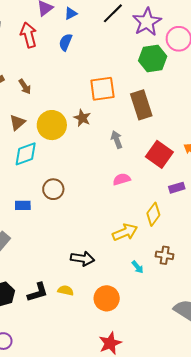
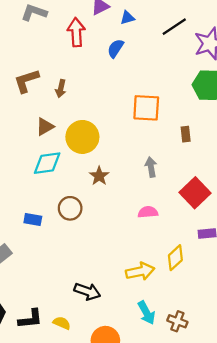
brown arrow: (25, 87) -> (61, 89), turned 35
brown rectangle: (141, 105) -> (186, 134), size x0.5
brown star: (82, 118) -> (99, 176), moved
brown cross: (165, 255) -> (177, 321), moved
cyan arrow: (138, 267) -> (146, 313), size x1.5

